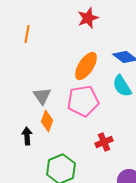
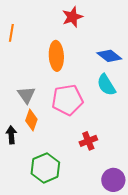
orange ellipse: (86, 66) -> (56, 56), moved, turned -36

